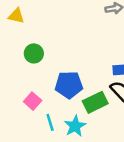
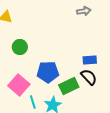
pink square: (33, 101) -> (19, 85), size x1.5

